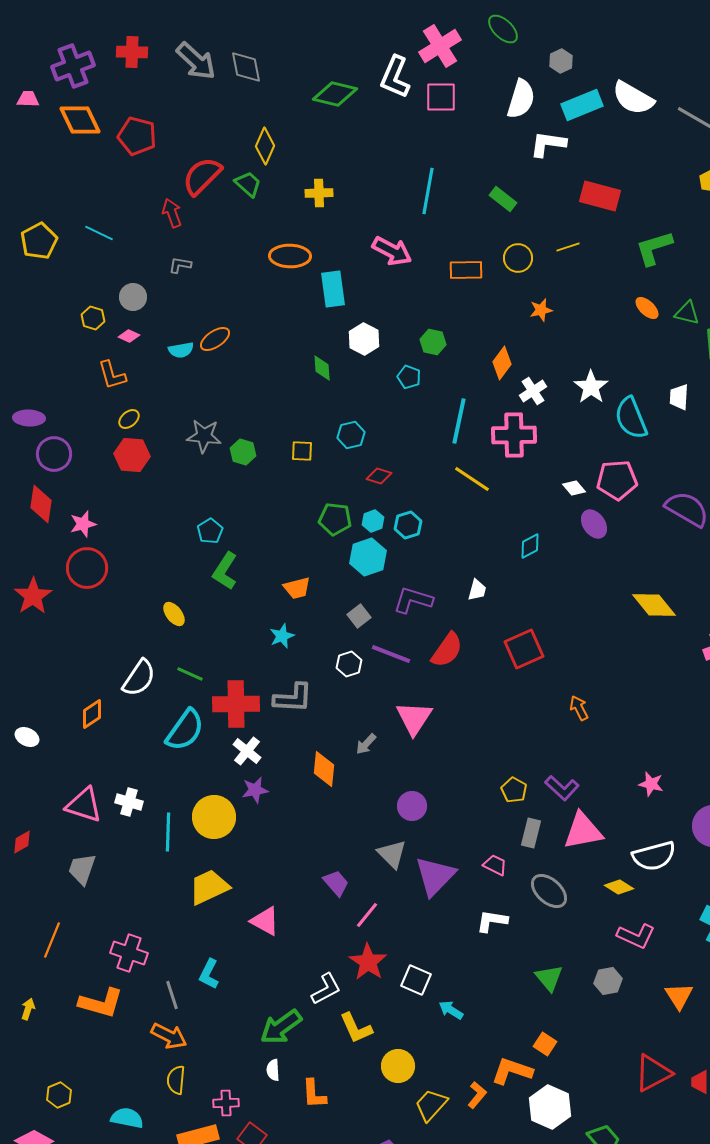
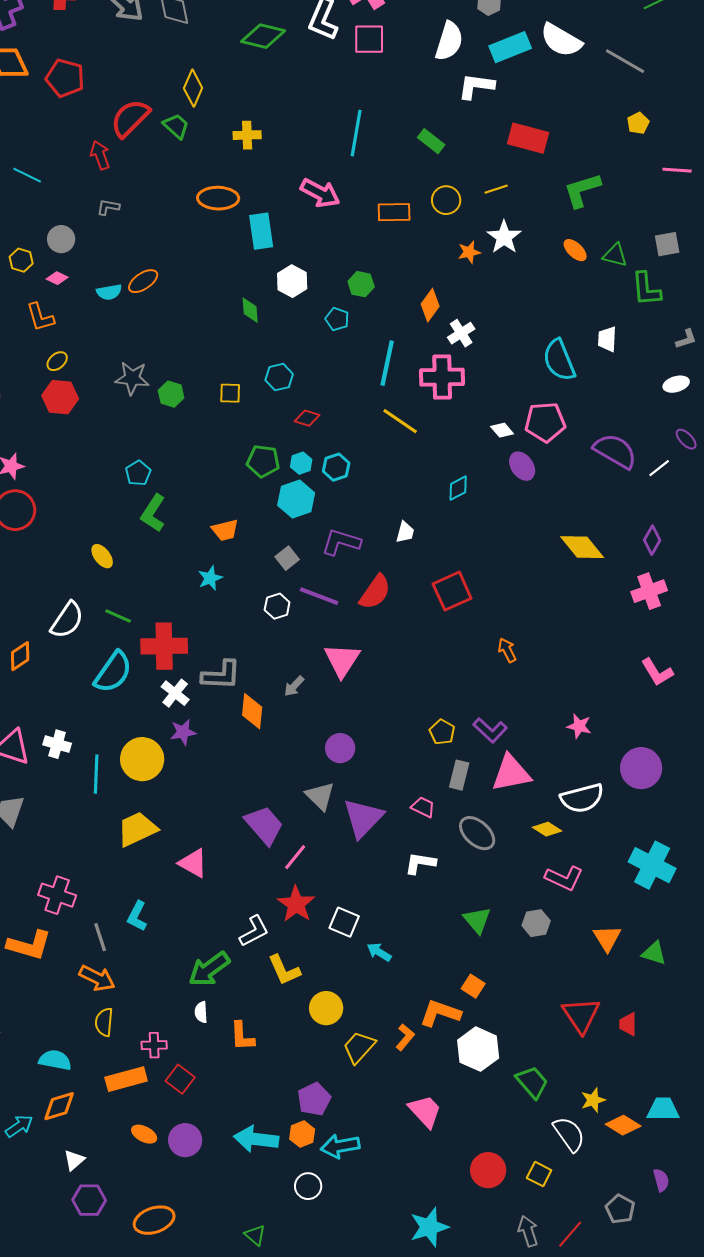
white star: (591, 387) -> (504, 237), moved
gray L-shape: (293, 698) -> (221, 675), moved
purple trapezoid: (336, 883) -> (264, 825), size x1.5
red triangle: (653, 1073) -> (581, 1015), turned -36

